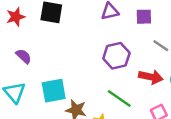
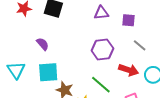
purple semicircle: (24, 56) -> (43, 44), moved

